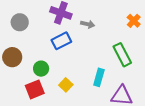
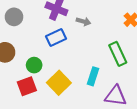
yellow square: (66, 85) -> (59, 83), size x1.6

